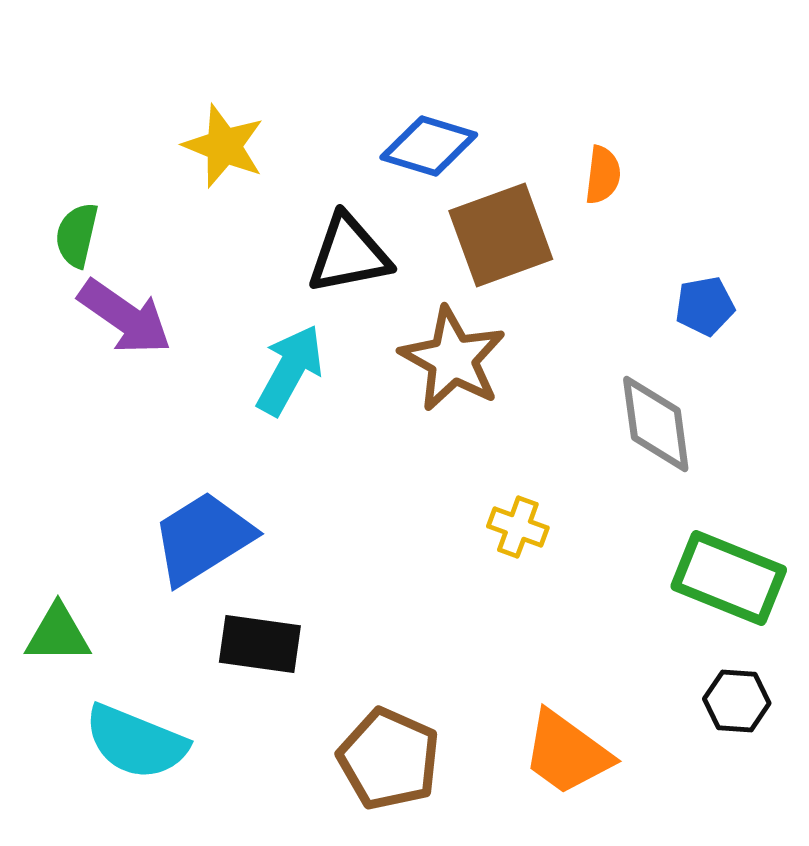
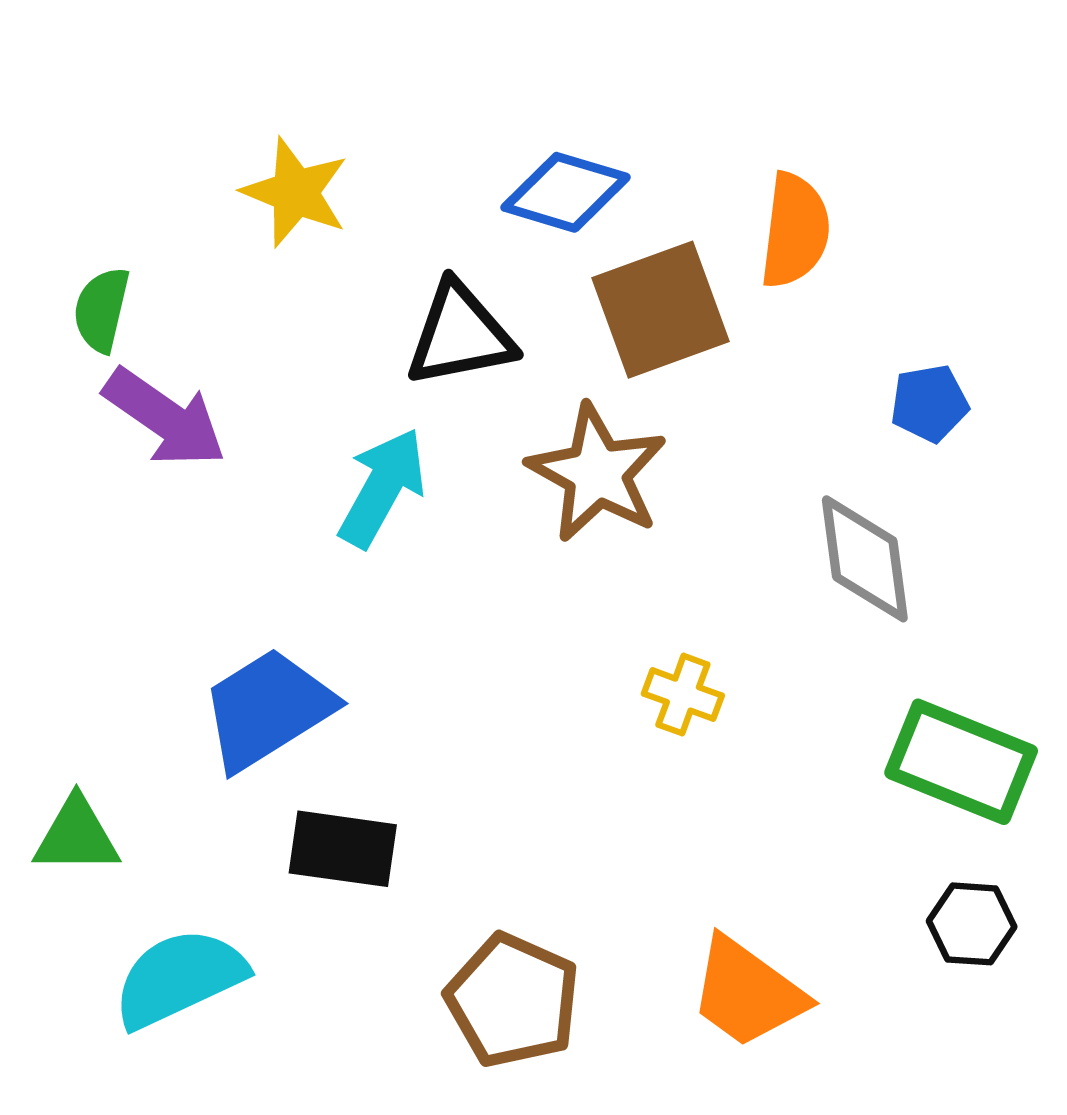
orange semicircle: (603, 175) -> (795, 231), size x1.5
cyan semicircle: (136, 742) -> (179, 978), turned 133

